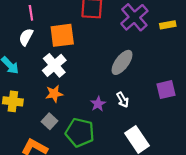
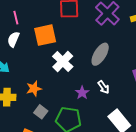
white cross: (54, 65) -> (63, 61), moved
orange star: (54, 94) -> (34, 89), moved

